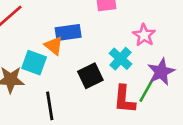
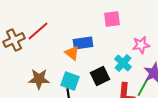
pink star: (144, 35) -> (141, 45), turned 30
cyan square: (34, 63) -> (70, 81), moved

